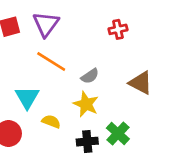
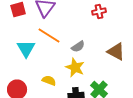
cyan triangle: (27, 97) -> (26, 48), moved

